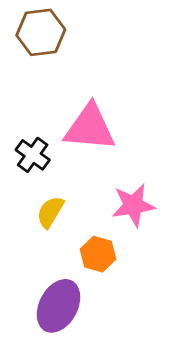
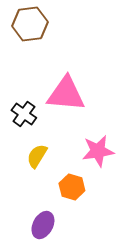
purple ellipse: (59, 306) -> (43, 225), size x0.7

